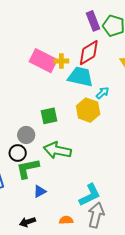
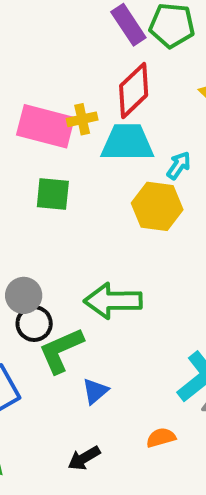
green square: (49, 116) -> (53, 194), moved, turned 30
gray circle: (26, 135) -> (24, 295), moved

